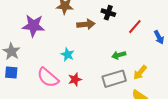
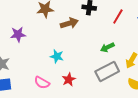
purple star: (33, 26) -> (18, 34), size x0.7
pink semicircle: (48, 77) -> (42, 83), size x0.7

